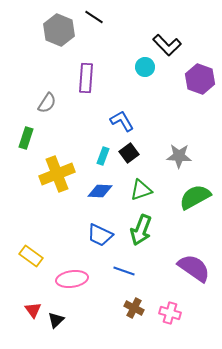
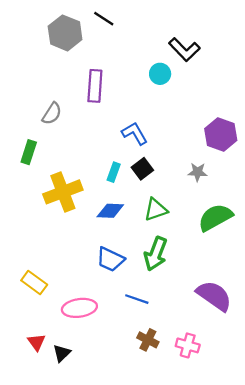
purple hexagon: (200, 79) -> (221, 135), moved
gray star: (179, 156) -> (198, 172), size x0.7

